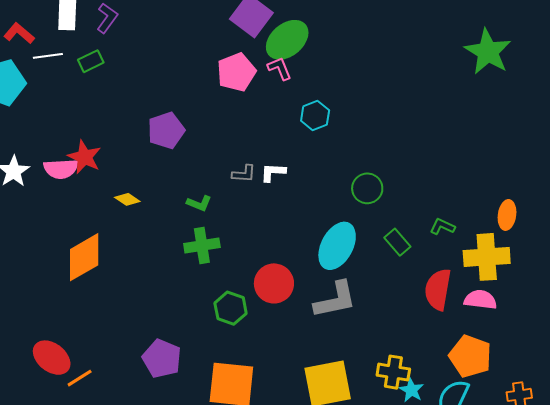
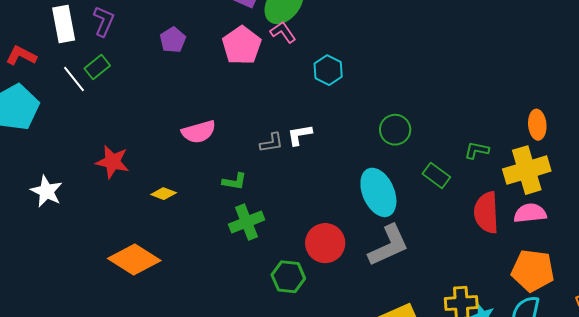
white line: (48, 56) -> (74, 79), moved, turned 72
purple pentagon: (166, 130) -> (173, 40), moved, size x0.7
pink semicircle: (61, 169) -> (199, 132), moved
cyan ellipse: (337, 246) -> (378, 192), turned -39
orange diamond: (84, 257) -> (134, 260), turned 75

